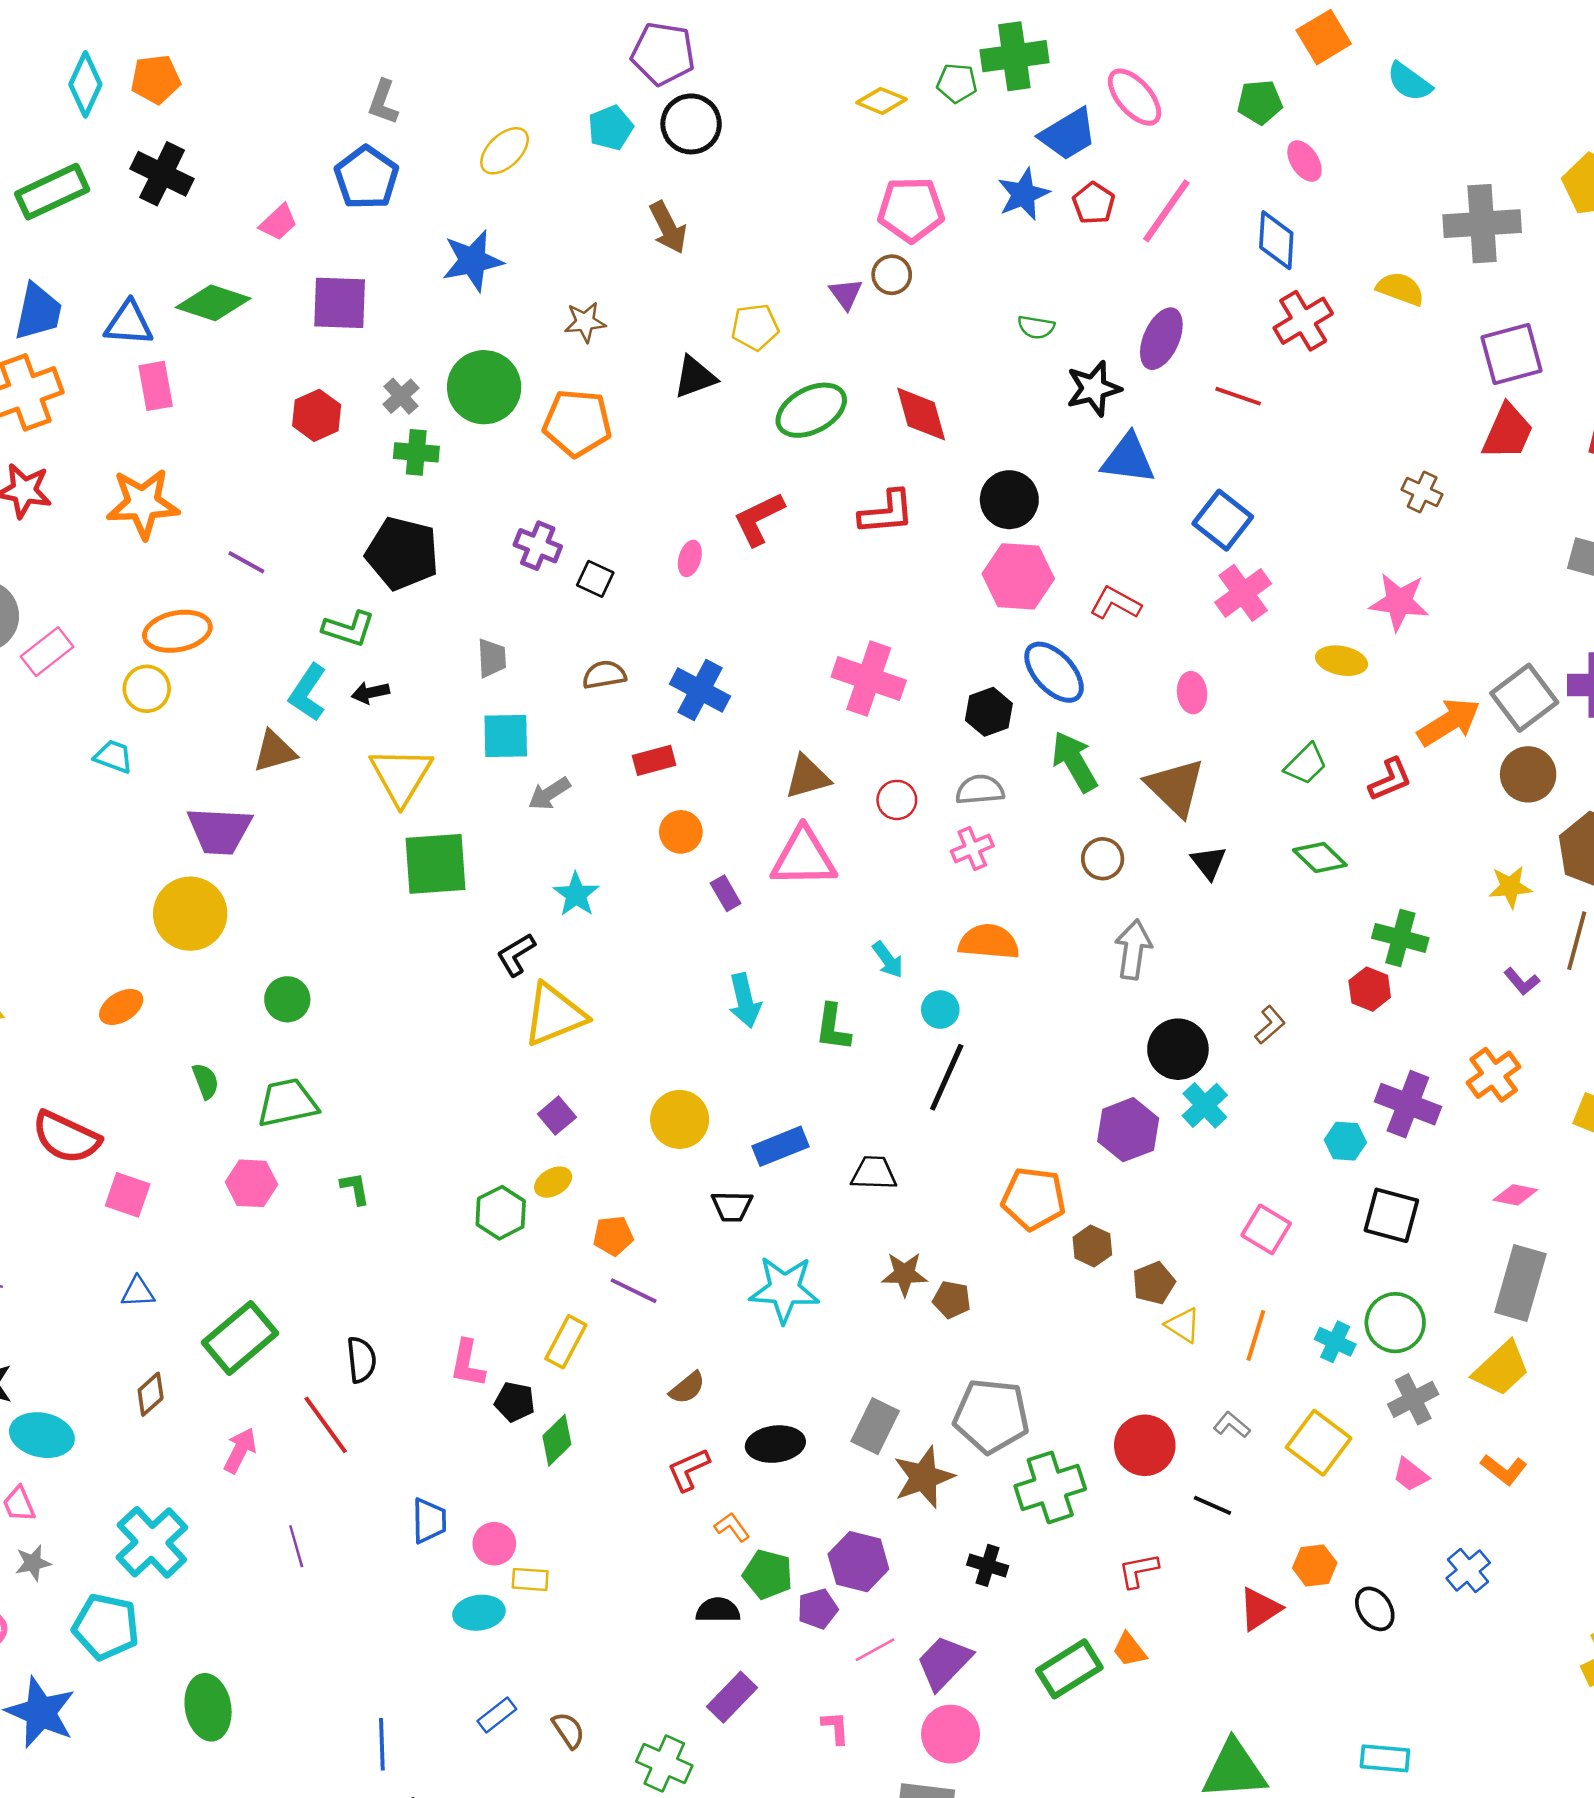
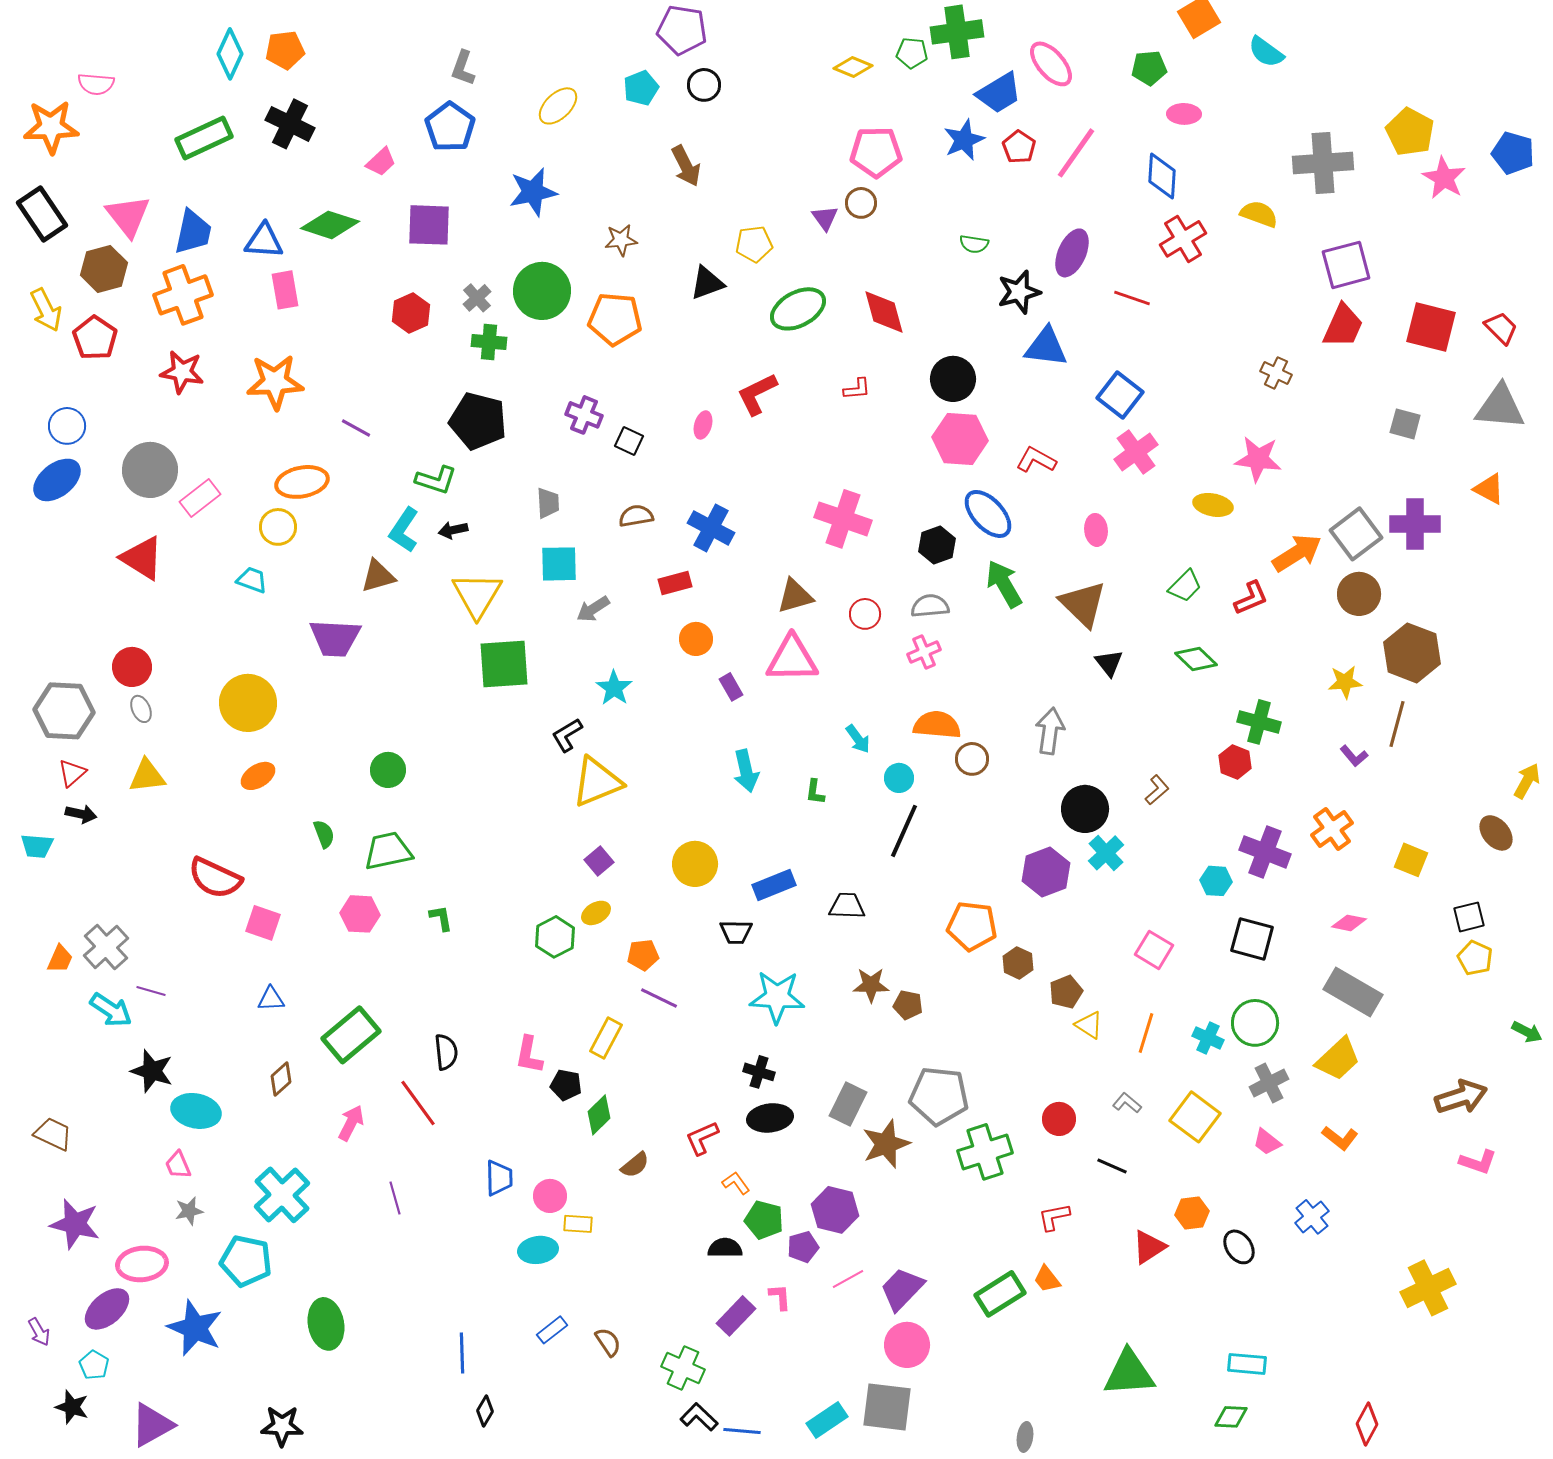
black circle: (691, 124) -> (704, 85), size x0.7
pink ellipse: (1304, 161) -> (1184, 114), turned -56
red L-shape: (887, 512) -> (857, 389), size x0.6
brown circle: (1103, 859) -> (972, 759), moved
yellow circle: (190, 914) -> (248, 703), moved
green L-shape: (833, 1027) -> (815, 792), size x0.7
gray rectangle: (1520, 1283) -> (1353, 992), turned -76
brown semicircle: (687, 1388) -> (635, 1165), moved
red circle: (1145, 1445) -> (1059, 1119), size x0.7
black cross: (988, 1565) -> (759, 1072), moved
pink L-shape: (835, 1728) -> (780, 1297), moved

